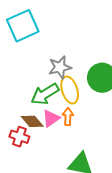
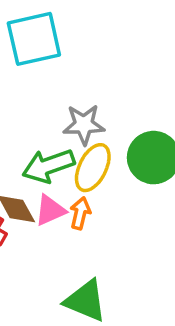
yellow ellipse: (70, 90) -> (93, 168), turned 32

